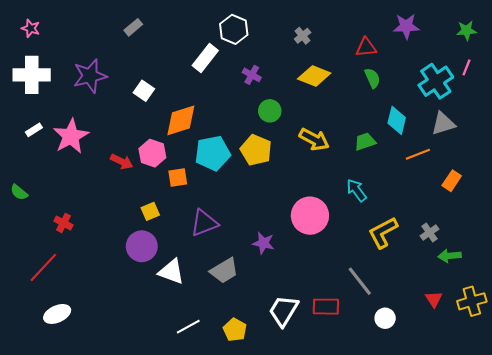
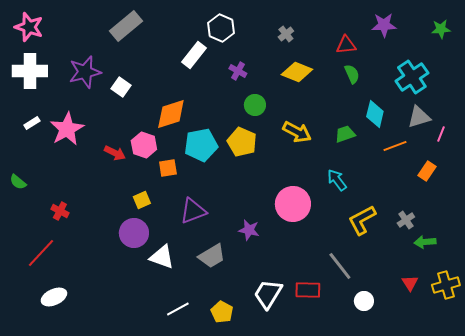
gray rectangle: (133, 27) -> (126, 26), size x1.8
pink star: (31, 28) -> (29, 27), size x1.6
pink line: (467, 67) -> (441, 134), moved
white square: (144, 91) -> (121, 87), moved

